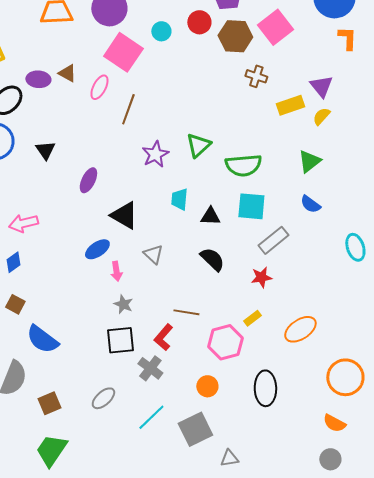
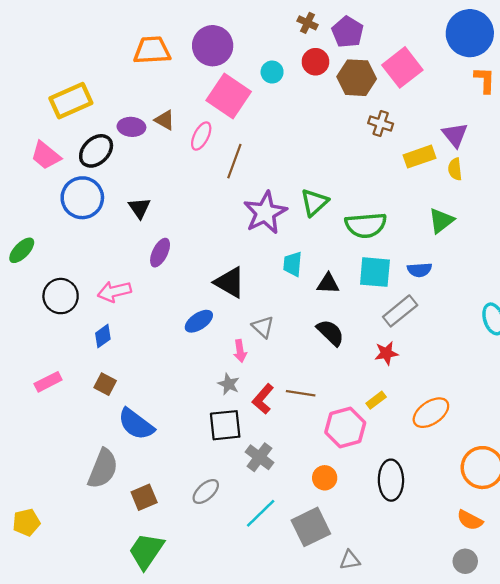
yellow semicircle: (321, 116) -> (455, 169), turned -48
purple star: (155, 154) -> (265, 213), size x1.4
purple ellipse: (88, 180) -> (160, 253), moved
blue semicircle: (310, 204) -> (420, 270), moved, turned -40
pink arrow: (116, 271) -> (240, 351), moved
red L-shape: (163, 337) -> (263, 399), moved

